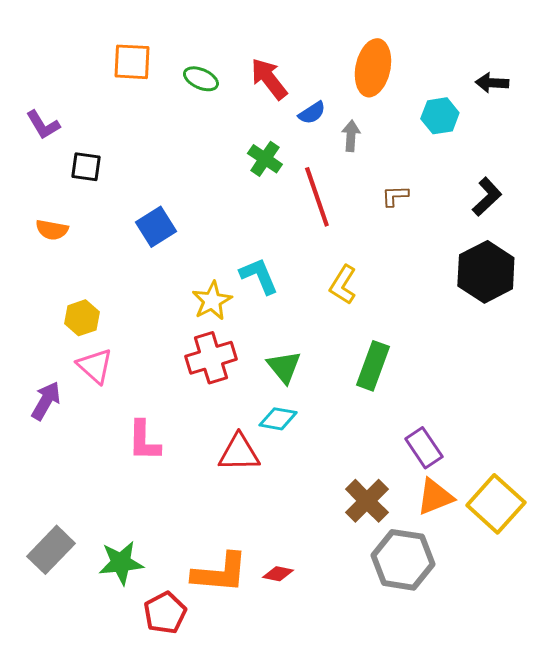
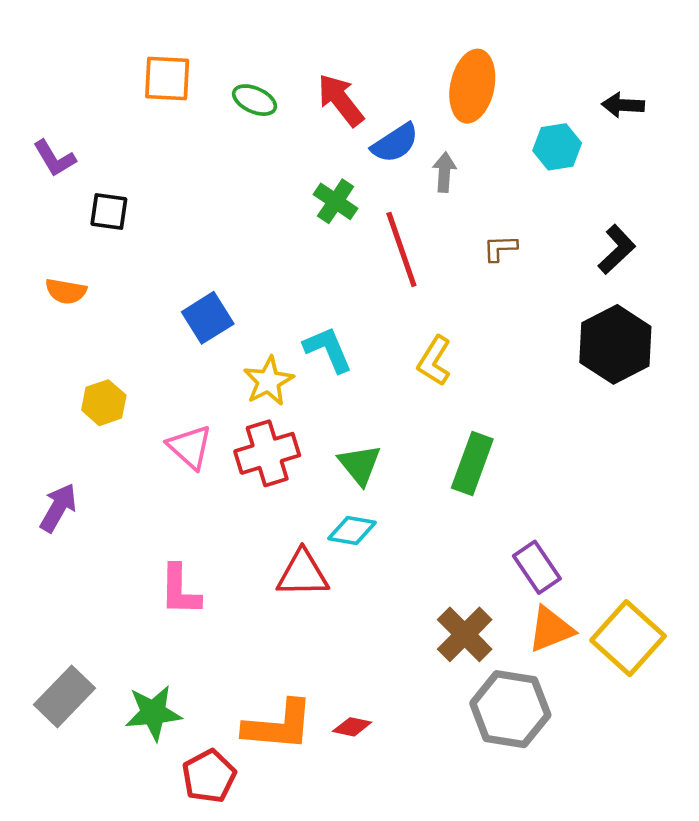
blue semicircle: (312, 113) -> (395, 143), size x1.4
blue square: (156, 227) -> (208, 318), moved
pink triangle: (95, 366) -> (190, 447), moved
pink L-shape: (144, 441) -> (180, 590), moved

